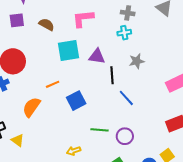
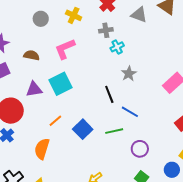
brown semicircle: (47, 24) -> (31, 55), moved
cyan cross: (124, 33) -> (117, 47), moved
purple triangle: (97, 56) -> (34, 89), moved
green line: (100, 130) -> (114, 131), moved

